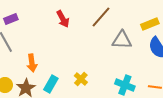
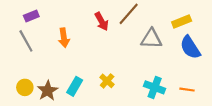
red arrow: (63, 19) -> (102, 21), moved
orange arrow: (32, 63) -> (64, 38), moved

